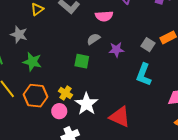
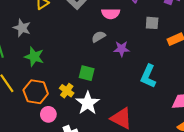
gray square: (148, 45) -> (152, 23), moved, turned -32
green square: (82, 61) -> (87, 73), moved
pink circle: (59, 111) -> (48, 114), moved

